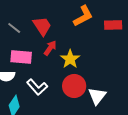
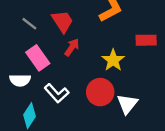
red rectangle: (113, 25) -> (146, 40), moved
pink rectangle: (21, 57) -> (38, 58), turned 50
yellow star: (70, 59) -> (113, 60), moved

